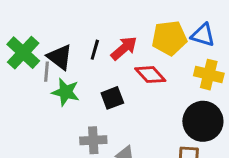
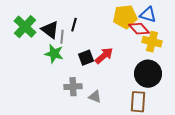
red arrow: (124, 48) -> (104, 56), moved
gray line: (47, 72) -> (62, 37), moved
red diamond: (150, 75) -> (139, 29), moved

